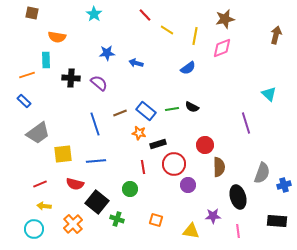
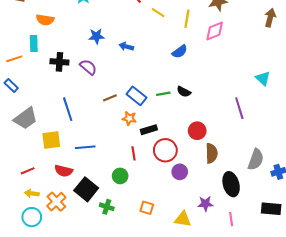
blue line: (95, 124) -> (68, 109), moved
orange cross: (73, 224) -> (56, 202), moved
cyan circle: (34, 229) -> (32, 217), moved

